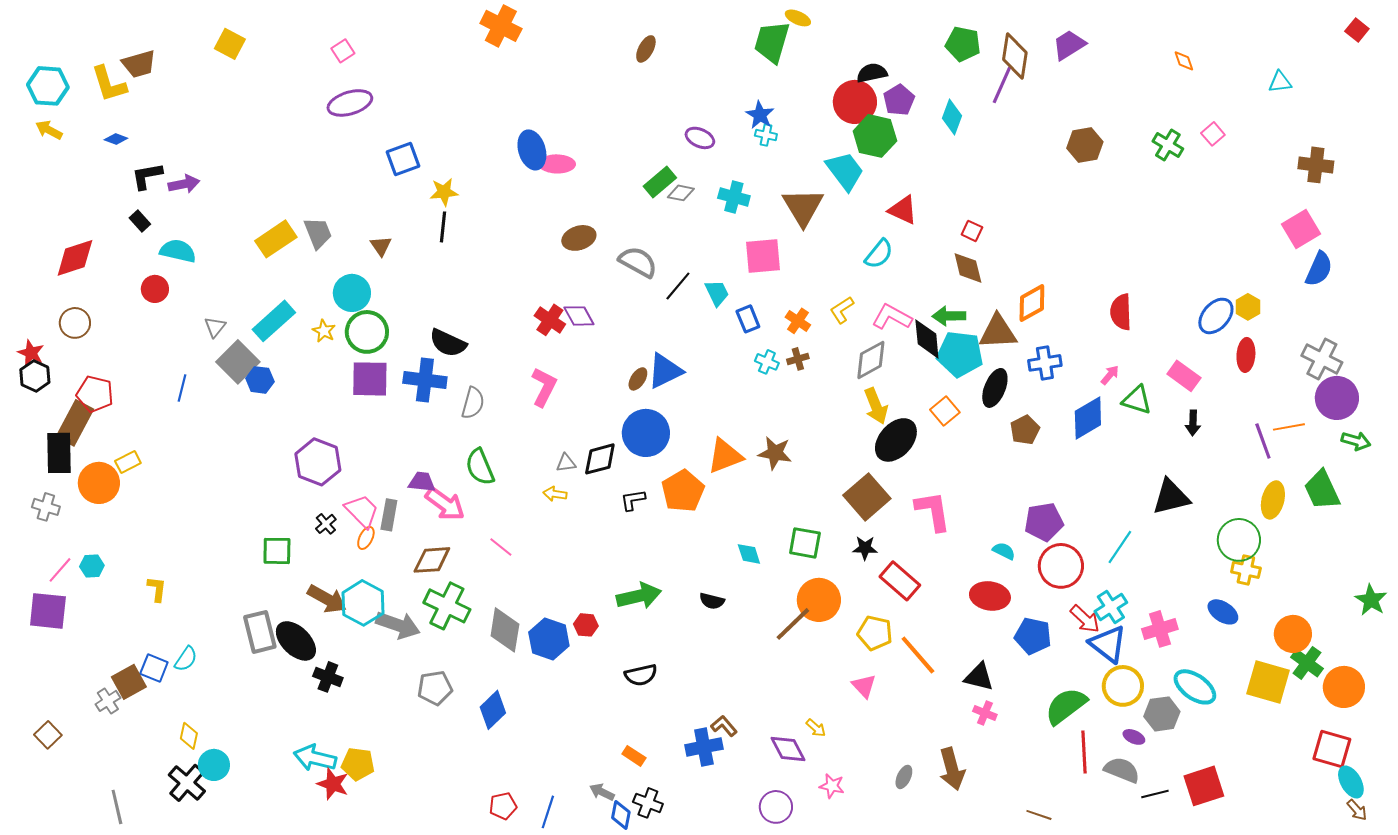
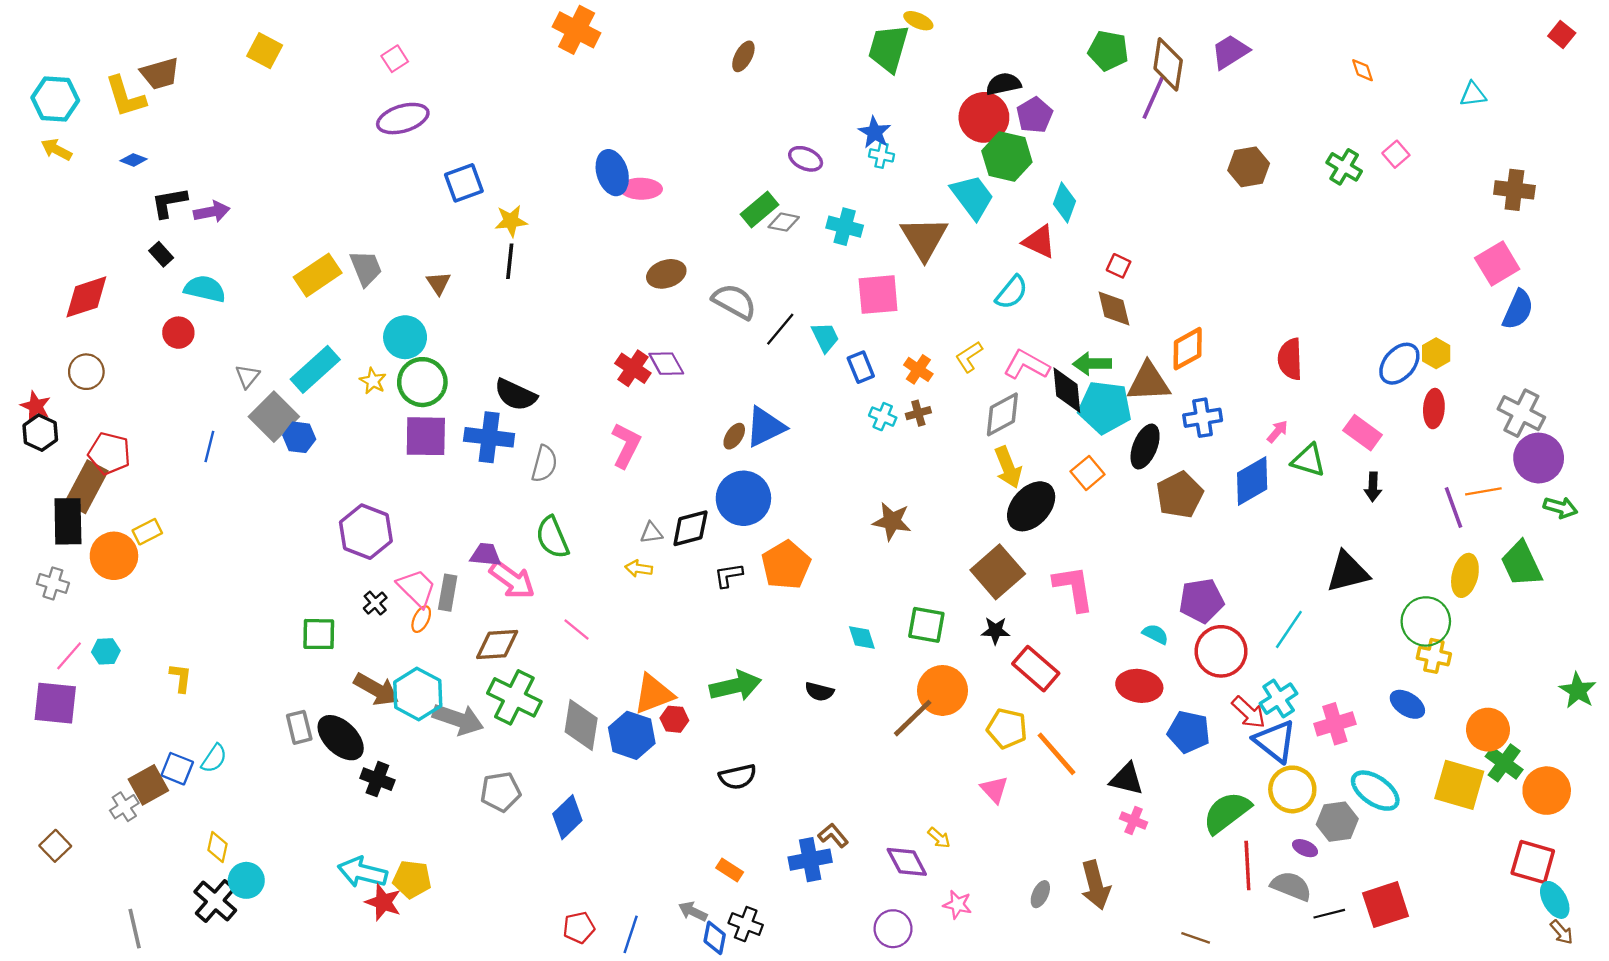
cyan diamond: (952, 117) -> (1064, 203), moved
brown pentagon: (1025, 430) -> (1180, 495), size x1.4
orange triangle: (725, 456) -> (654, 694), moved
gray rectangle: (260, 632) -> (299, 727), size x0.7

